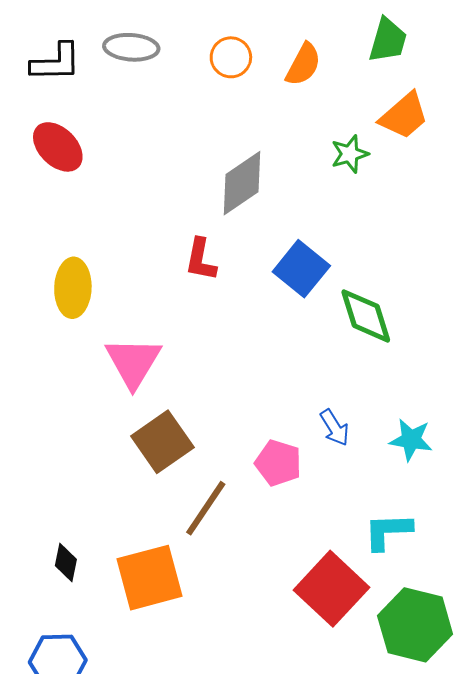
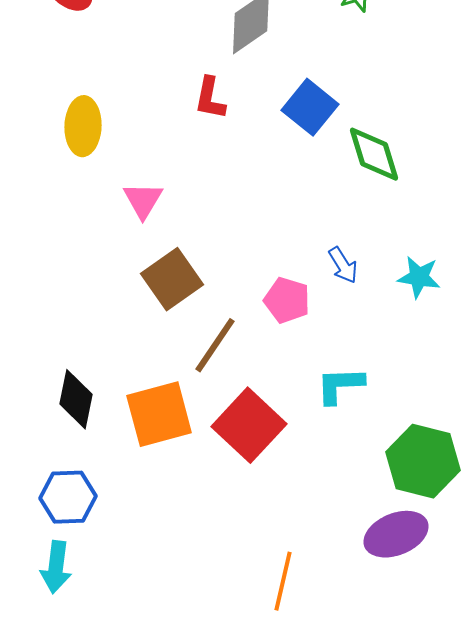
pink triangle: (133, 362) -> (143, 200), size x0.7
cyan L-shape: (388, 531) -> (340, 385), moved
black diamond: (66, 563) -> (76, 399), size x1.5
red square: (332, 589) -> (249, 425), moved

